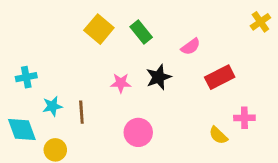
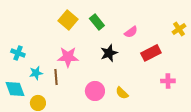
yellow cross: (260, 22) -> (179, 29), moved
cyan cross: (26, 77) -> (18, 53), turned 32
pink star: (121, 83) -> (68, 57), moved, size x1.5
yellow semicircle: (218, 135) -> (122, 93), moved

